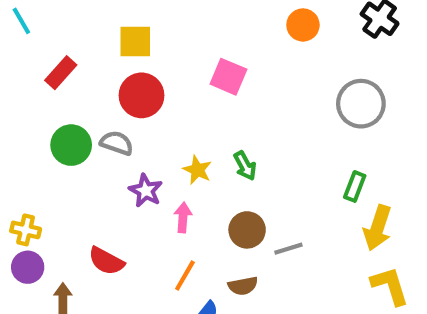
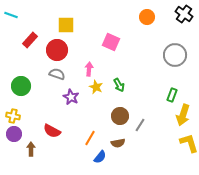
cyan line: (21, 21) -> (11, 15), turned -40
red circle: (141, 95) -> (57, 50), moved
green circle: (71, 145) -> (21, 86), moved
pink arrow: (183, 218) -> (89, 69), moved
gray line: (288, 249) -> (140, 125), turned -40

